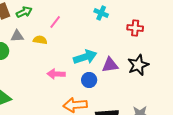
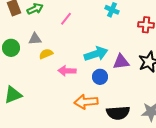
gray triangle: (17, 36) -> (35, 39), moved
yellow semicircle: (40, 40) -> (46, 54), moved, turned -32

